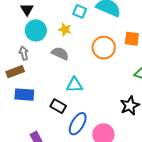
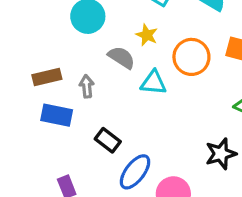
yellow star: (65, 30) -> (147, 35), moved
gray arrow: (24, 53) -> (87, 86), moved
cyan triangle: (74, 85) -> (153, 83), moved

